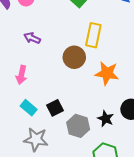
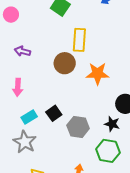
cyan rectangle: (29, 108) -> (29, 117), turned -63
black star: (106, 119) -> (112, 124), moved
gray star: (36, 139) -> (25, 142), moved, turned 30

